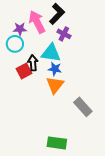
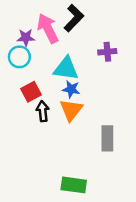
purple cross: (64, 34) -> (107, 52), moved, turned -32
black arrow: (33, 63) -> (43, 111), moved
gray rectangle: (83, 107) -> (107, 138), turned 42

